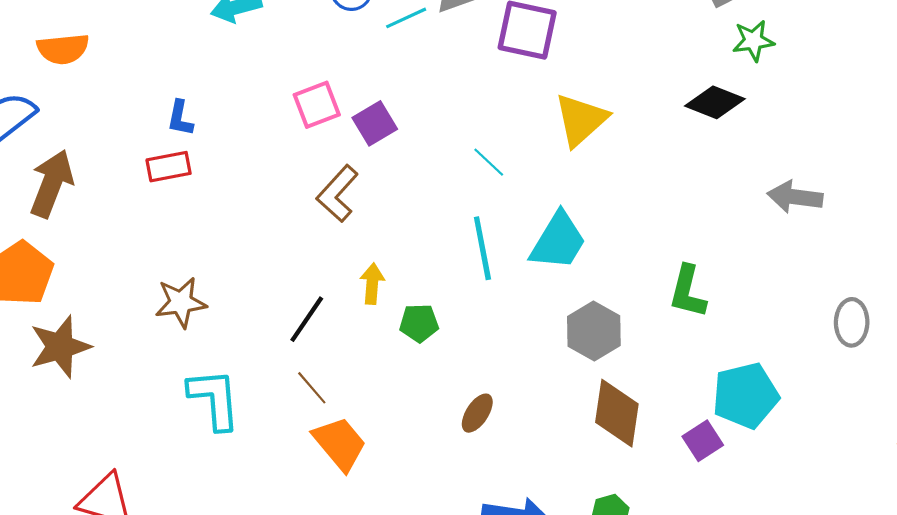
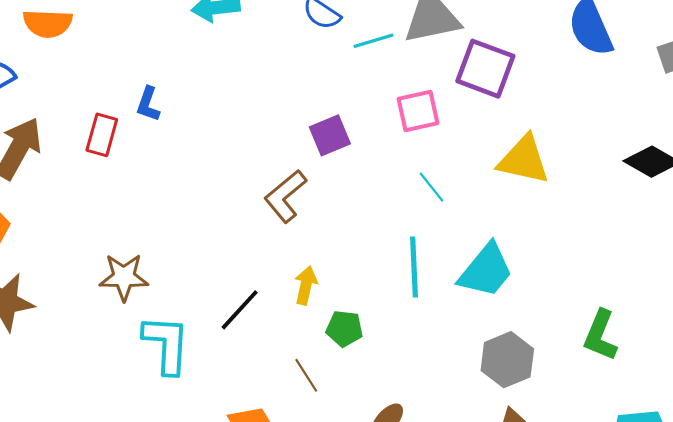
pink square: (317, 105) -> (418, 111), moved
yellow triangle: (581, 120) -> (524, 160), turned 46
red rectangle: (169, 167) -> (102, 135), moved, turned -72
brown line: (312, 388) -> (306, 375), moved
cyan L-shape: (214, 399) -> (166, 344), moved

